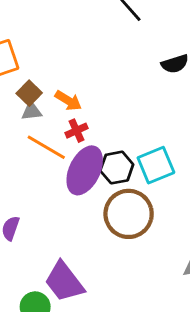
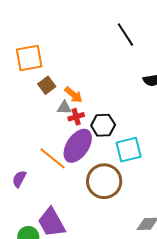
gray triangle: (32, 111) -> (64, 108), moved
orange line: (46, 147) -> (53, 158), moved
black hexagon: (117, 168) -> (103, 125), moved

